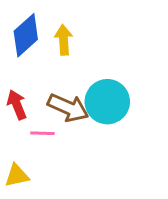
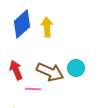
cyan circle: (107, 102) -> (76, 68), size x0.6

